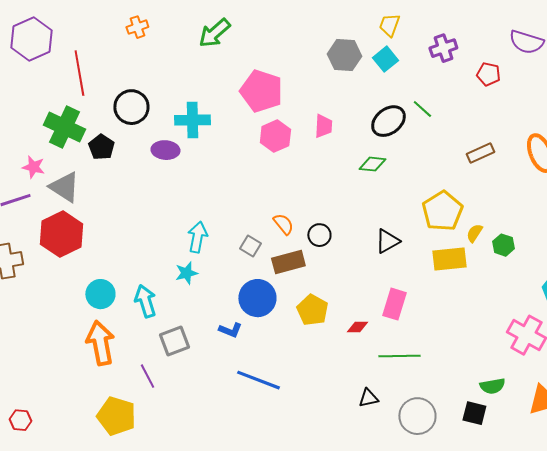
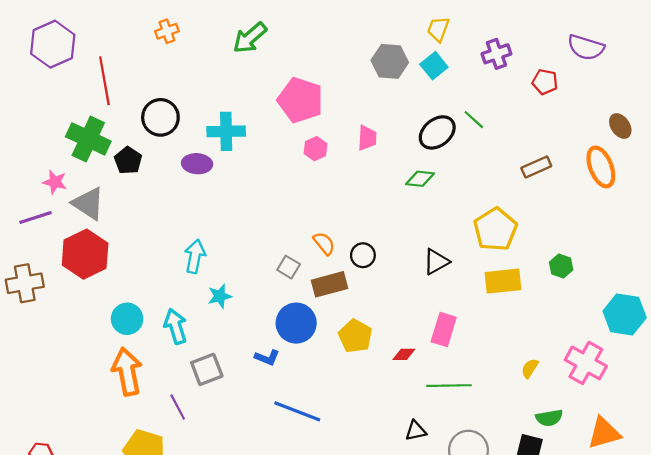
pink hexagon: (275, 136) -> (316, 149), size x0.7
yellow semicircle: (474, 233) -> (530, 368), moved
cyan arrow: (197, 237) -> (195, 256), moved

